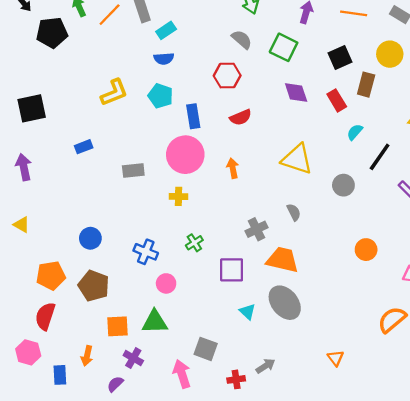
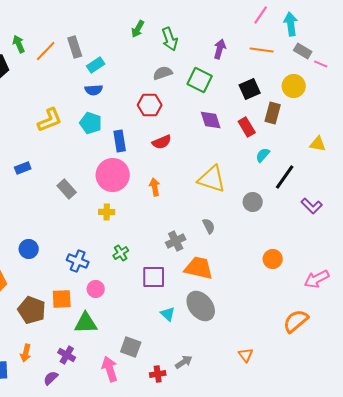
gray semicircle: (242, 39) -> (163, 73), turned -60
gray rectangle: (133, 170) -> (67, 189), turned 54
brown pentagon: (94, 286) -> (32, 310), moved
orange square: (117, 326) -> (62, 299), moved

